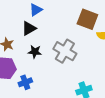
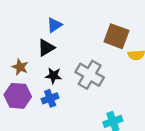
blue cross: (25, 82) -> (50, 98), moved

